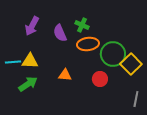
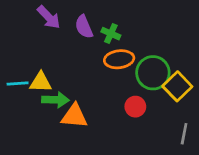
purple arrow: (32, 26) -> (49, 17), moved, turned -72
purple semicircle: (60, 33) -> (84, 27), moved
orange triangle: (65, 75) -> (74, 116), moved, size x1.5
green arrow: (28, 84) -> (55, 100), moved, turned 36

